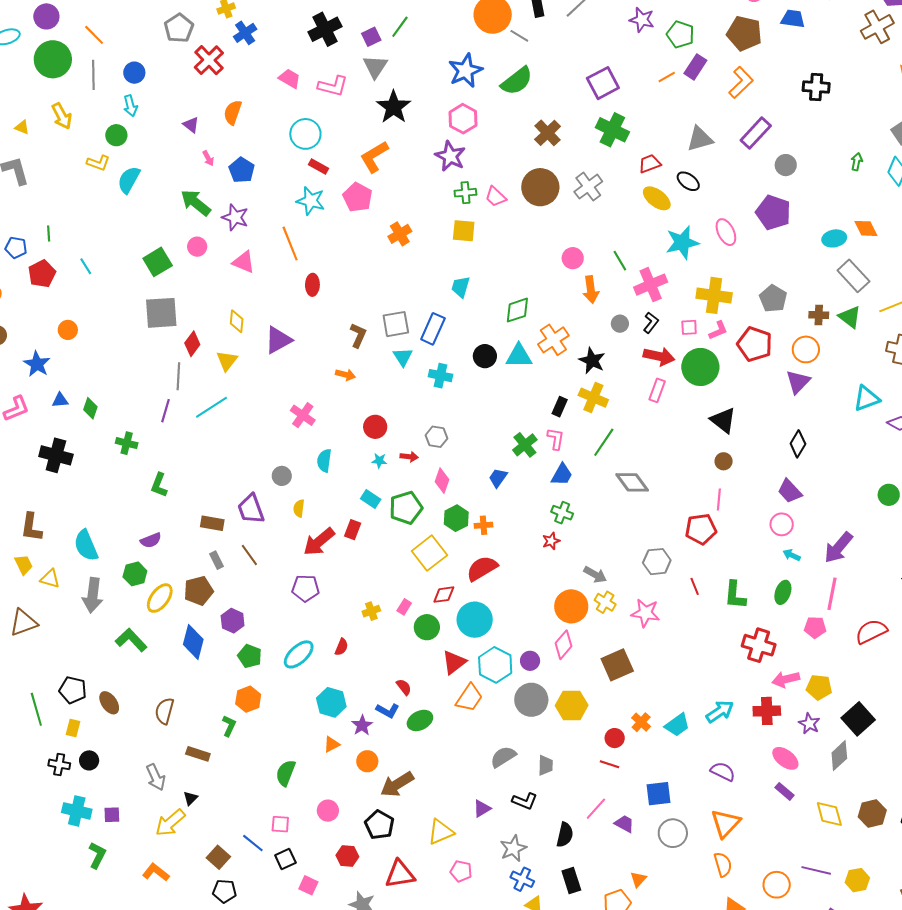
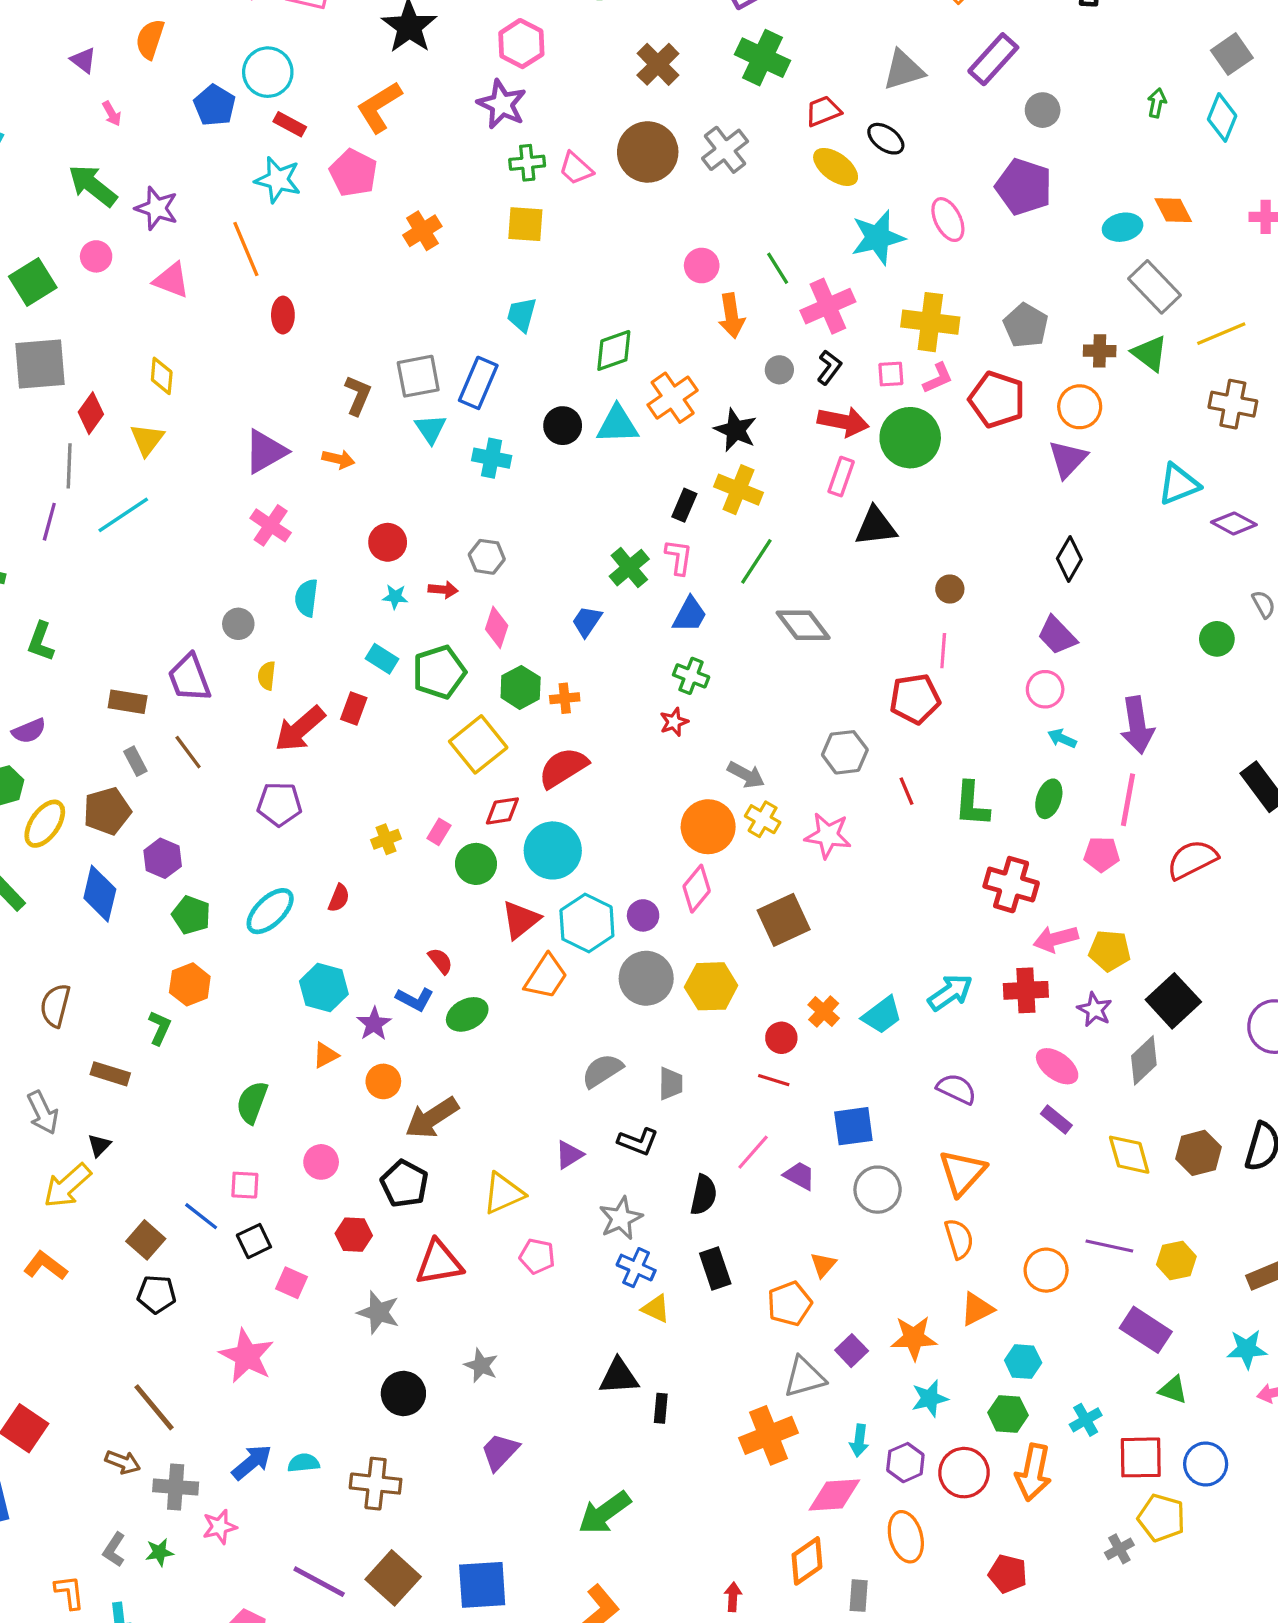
blue pentagon: (242, 170) -> (215, 105), moved
purple triangle: (278, 340) -> (265, 451), moved
black triangle: (723, 420) -> (876, 526), moved, turned -44
purple arrow: (838, 548) -> (1137, 725), turned -48

